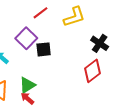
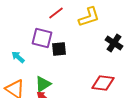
purple square: (26, 38) -> (42, 38), turned -30
red diamond: (92, 71) -> (103, 83), moved, turned 45

